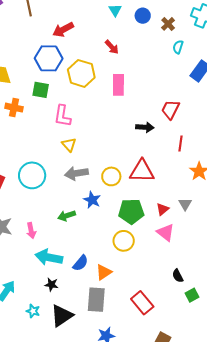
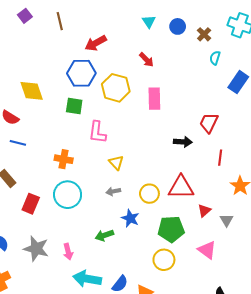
orange cross: (14, 108) -> (64, 159), moved
yellow triangle: (69, 145) -> (116, 162), moved
gray arrow: (76, 173) -> (113, 191), size x0.6
red triangle: (163, 209) -> (204, 211), moved

